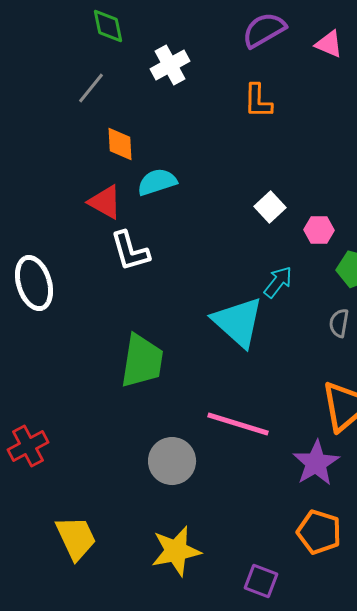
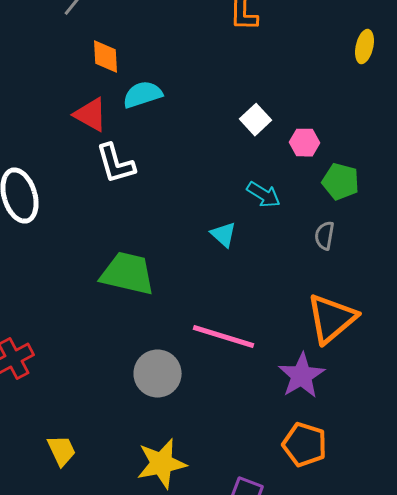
cyan arrow: (278, 282) -> (264, 195), turned 84
cyan triangle: (238, 322) -> (224, 235), size x0.5
green trapezoid: (142, 361) -> (128, 274), turned -86
yellow trapezoid: (76, 538) -> (62, 451), size x0.7

